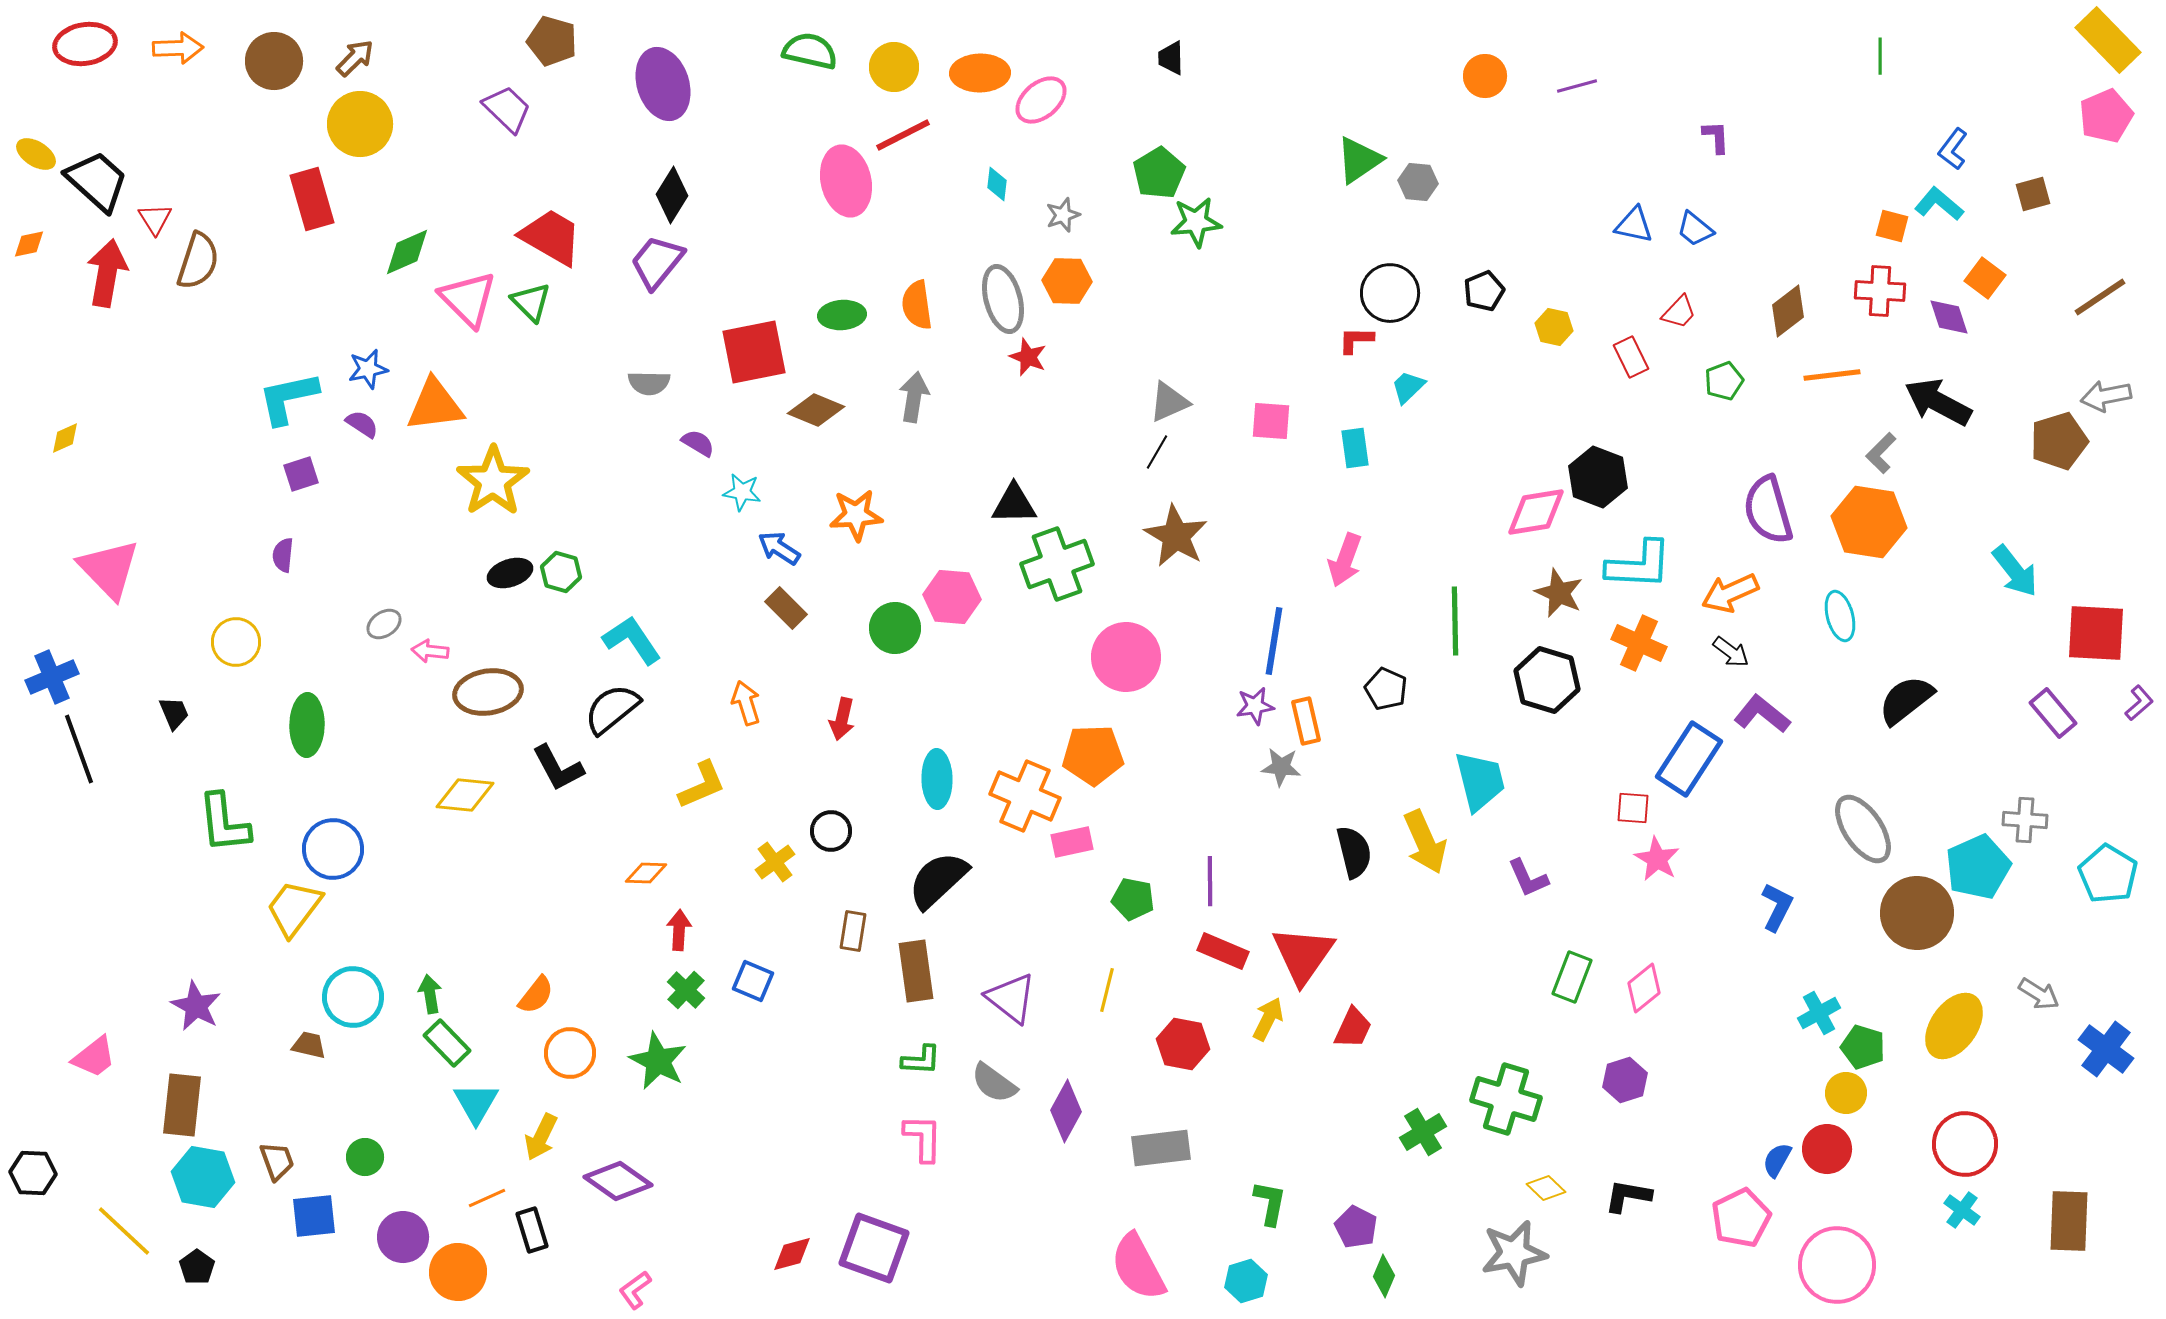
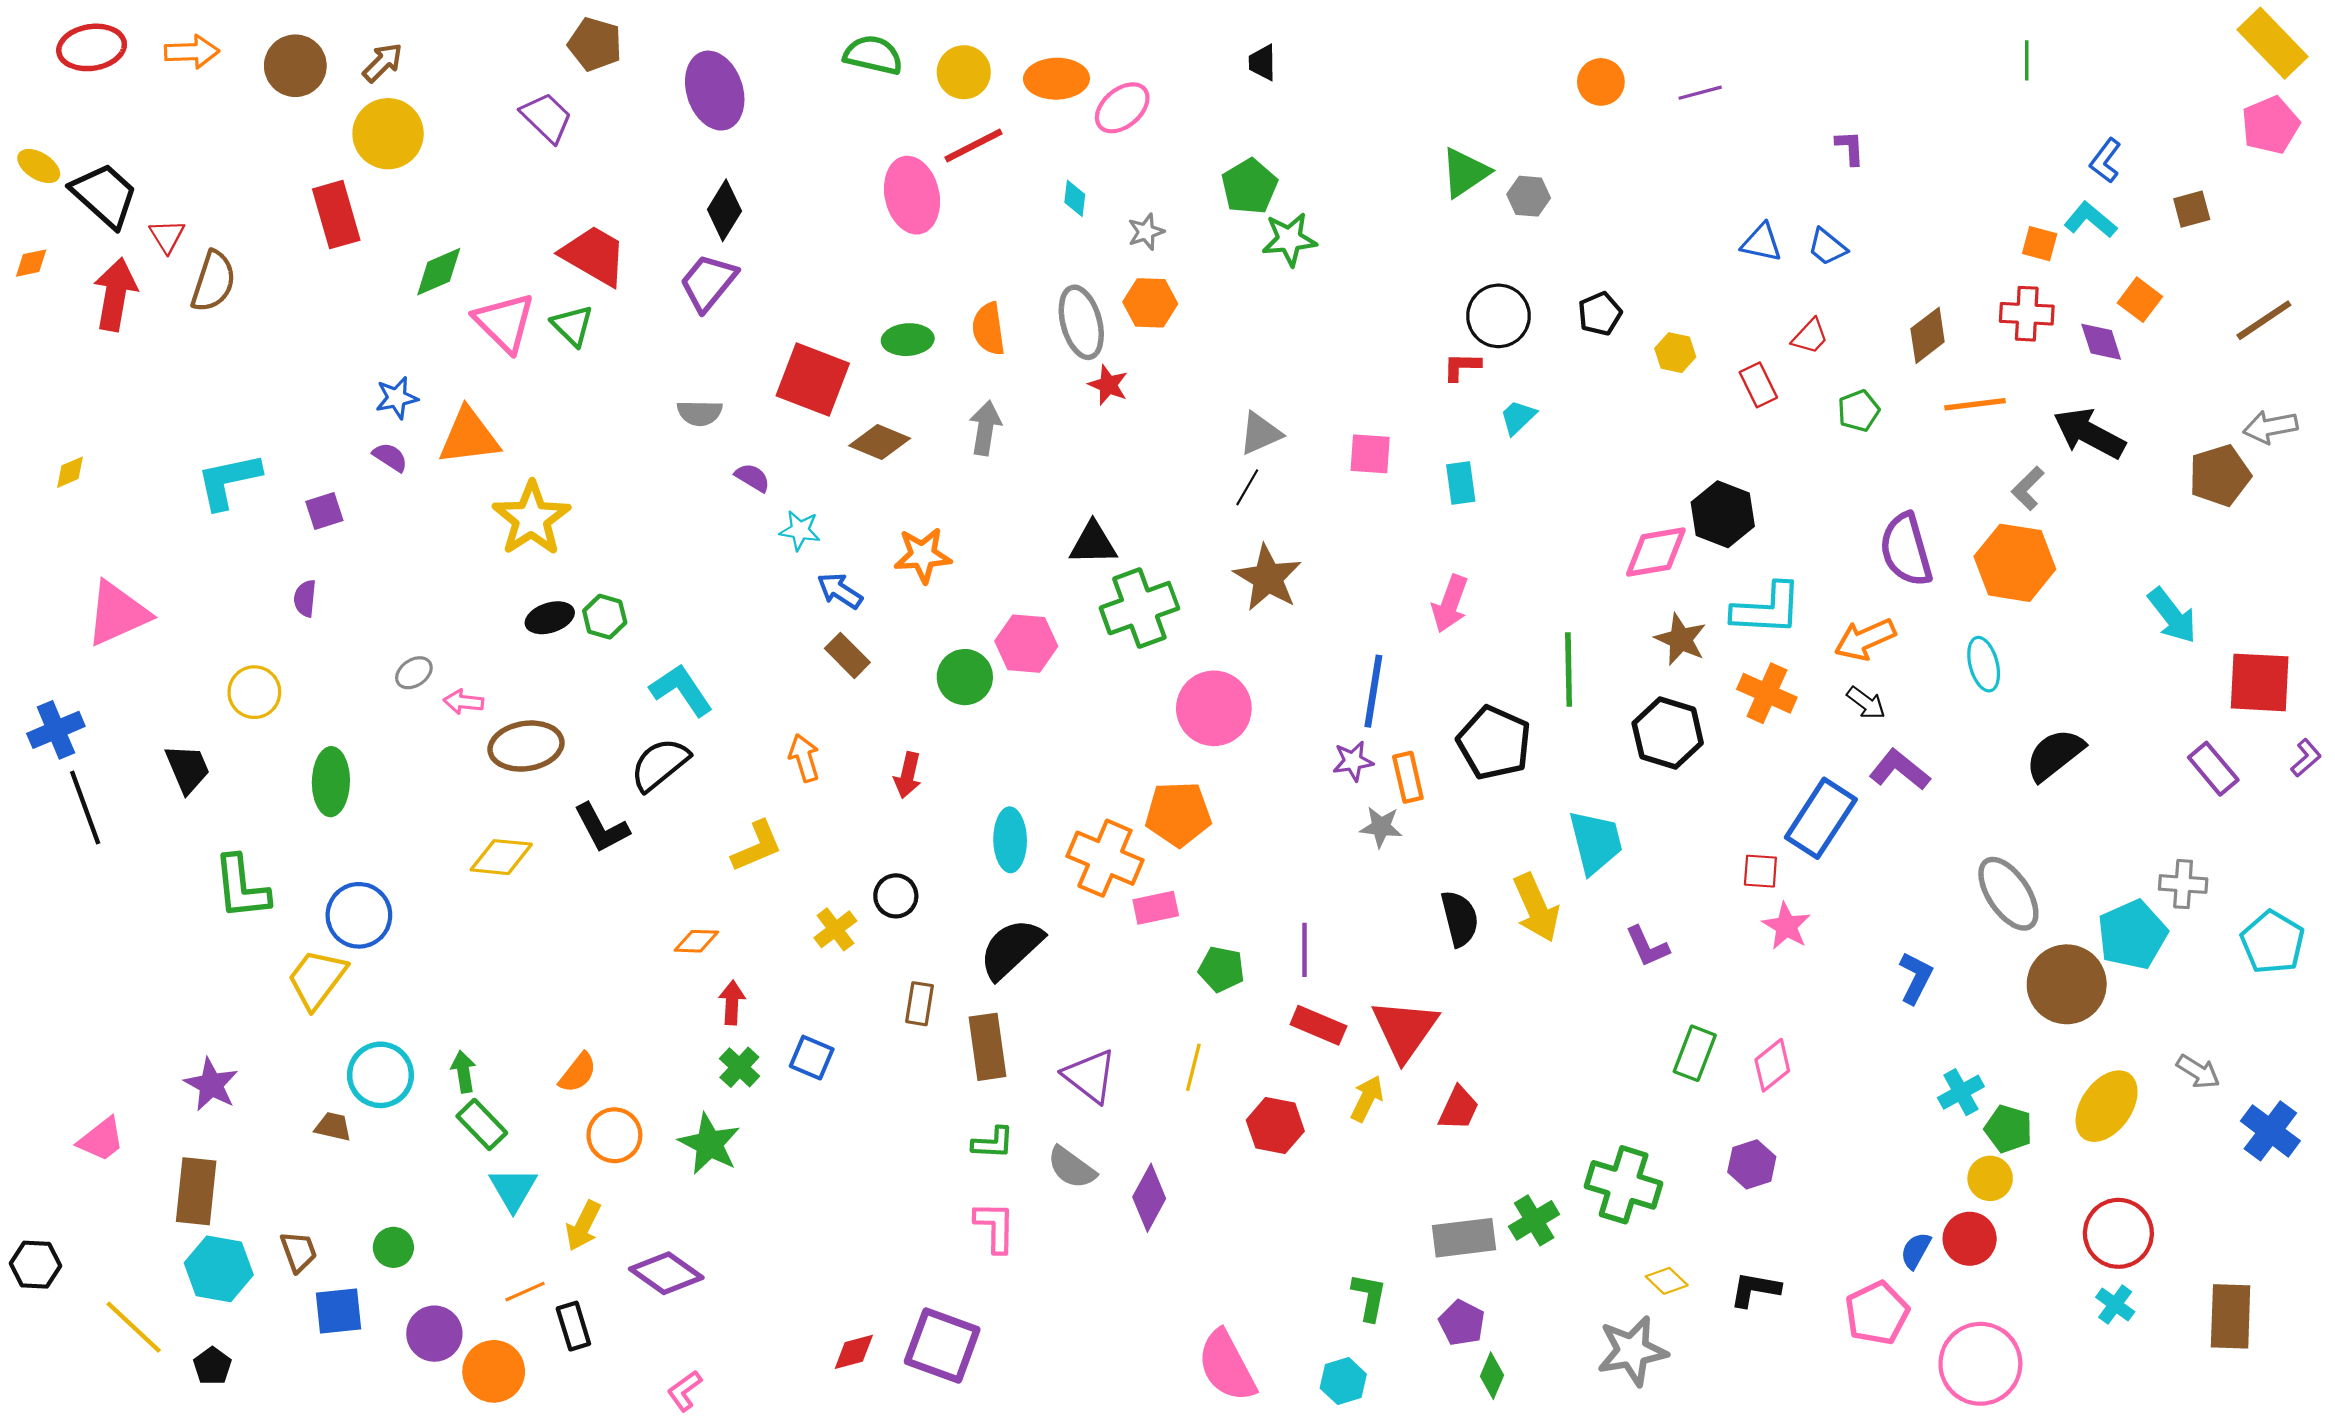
red square: (754, 352) -> (813, 379), turned 32
cyan L-shape: (288, 398) -> (228, 481), moved
pink triangle: (109, 569) -> (117, 613), turned 50
black pentagon: (1386, 689) -> (1494, 743), size x1.6
black trapezoid: (174, 713) -> (188, 769), size x1.4
gray rectangle: (1161, 1148) -> (1464, 1238), moved

